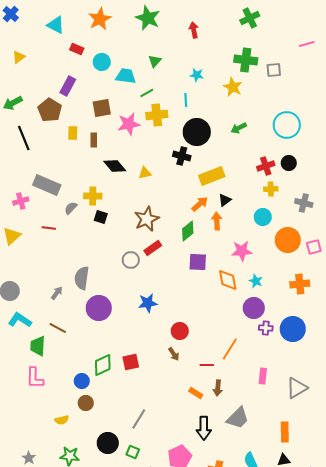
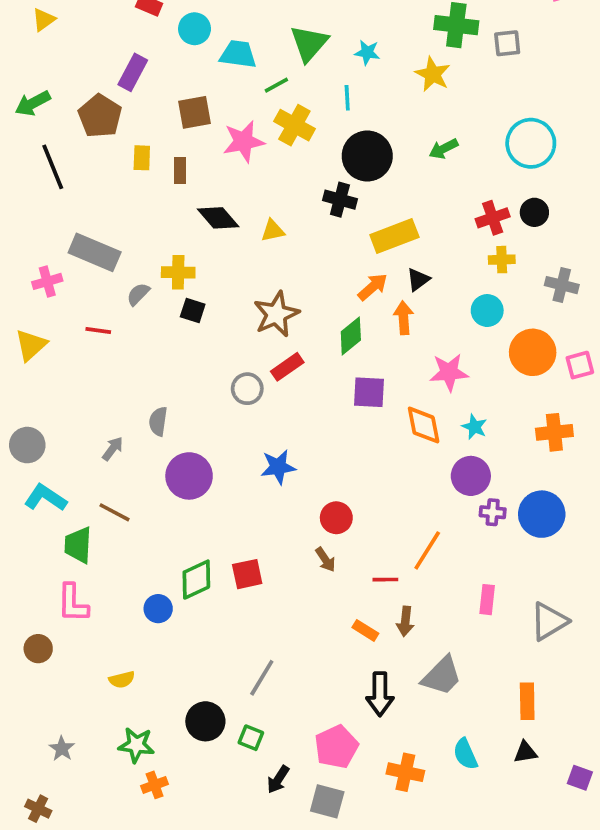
green triangle: (155, 61) -> (309, 43), moved, size x1.6
yellow cross: (157, 115) -> (294, 125), turned 35
gray semicircle: (82, 278) -> (158, 421), size x0.7
brown circle: (86, 403) -> (38, 649), moved

